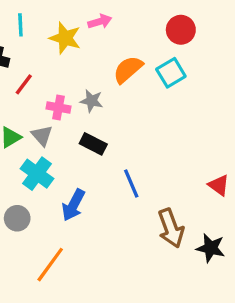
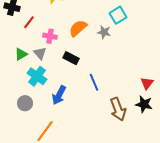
orange semicircle: (128, 69) -> (78, 28), moved
gray star: (92, 101) -> (104, 32), moved
red triangle: (219, 185) -> (147, 83), turned 32
black star: (211, 248) -> (144, 104), moved

